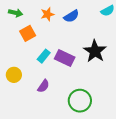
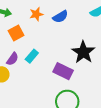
purple rectangle: (65, 58) -> (63, 71), moved
purple semicircle: (43, 86) -> (12, 59), moved

